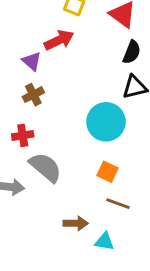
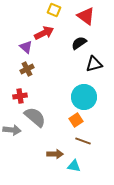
black semicircle: (132, 52) -> (79, 43), moved, turned -147
cyan circle: (106, 122) -> (84, 97), moved
orange square: (107, 172) -> (76, 120), turned 32

